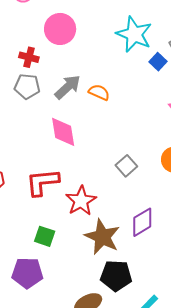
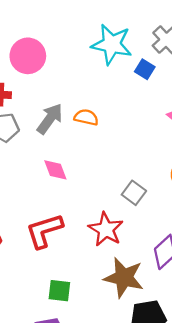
pink diamond: (63, 132) -> (55, 170), size x0.7
red star: (81, 201) -> (106, 229), moved

